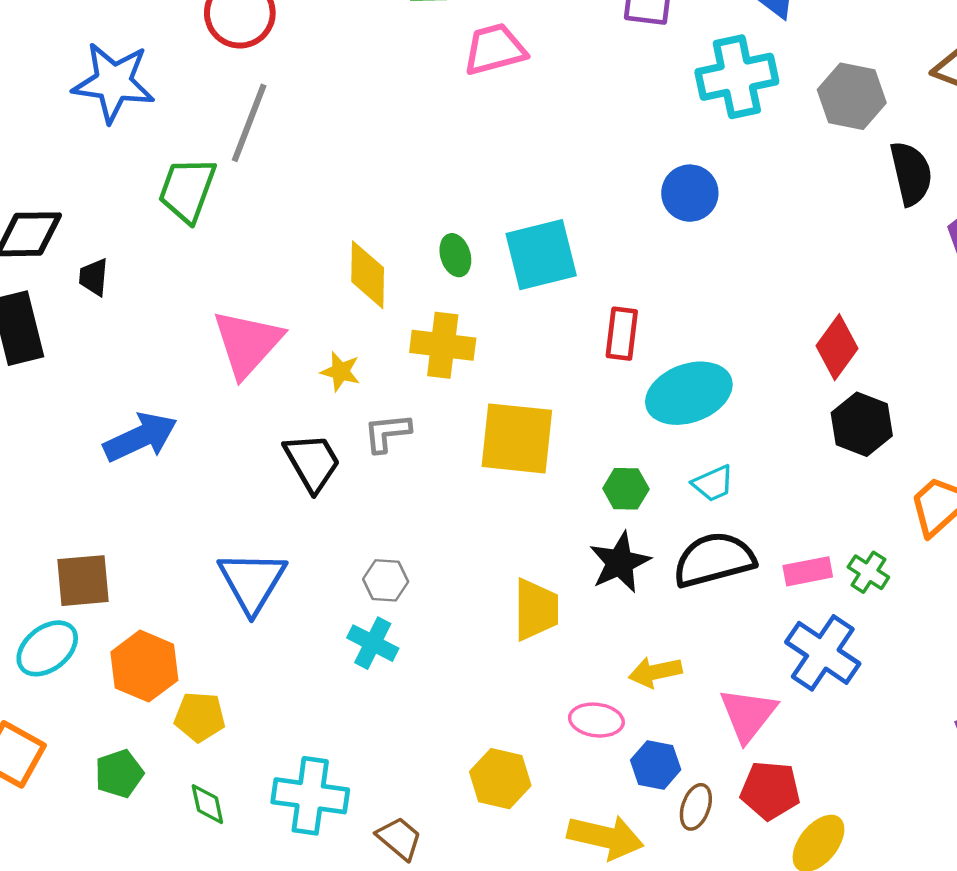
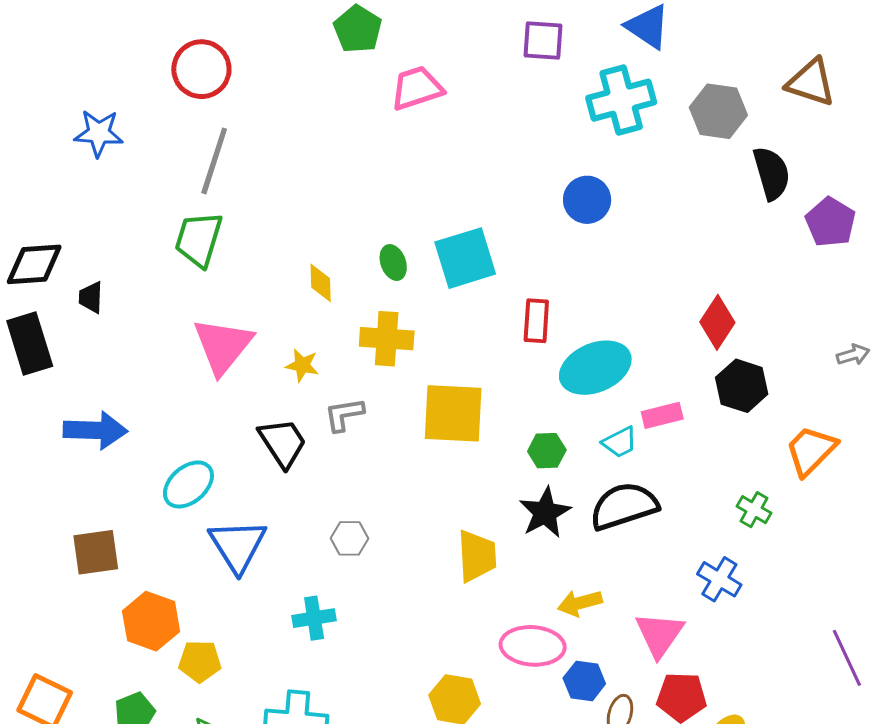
blue star: (113, 82) -> (99, 133), size x0.7
green trapezoid: (187, 190) -> (199, 239), moved
yellow diamond: (368, 275) -> (321, 283), size x0.7
blue arrow: (140, 437) -> (95, 430), moved, turned 30
pink rectangle: (808, 571) -> (662, 415), moved
cyan cross: (373, 643) -> (314, 618), moved, turned -33
cyan ellipse: (47, 648) -> (188, 484), moved
blue cross: (823, 653) -> (719, 579), size x0.7
pink ellipse: (596, 720) -> (533, 646), size x1.4

